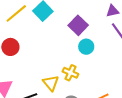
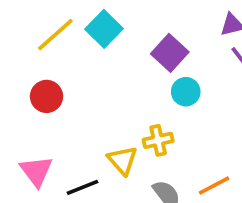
yellow cross: (70, 73) -> (158, 140), turned -35

